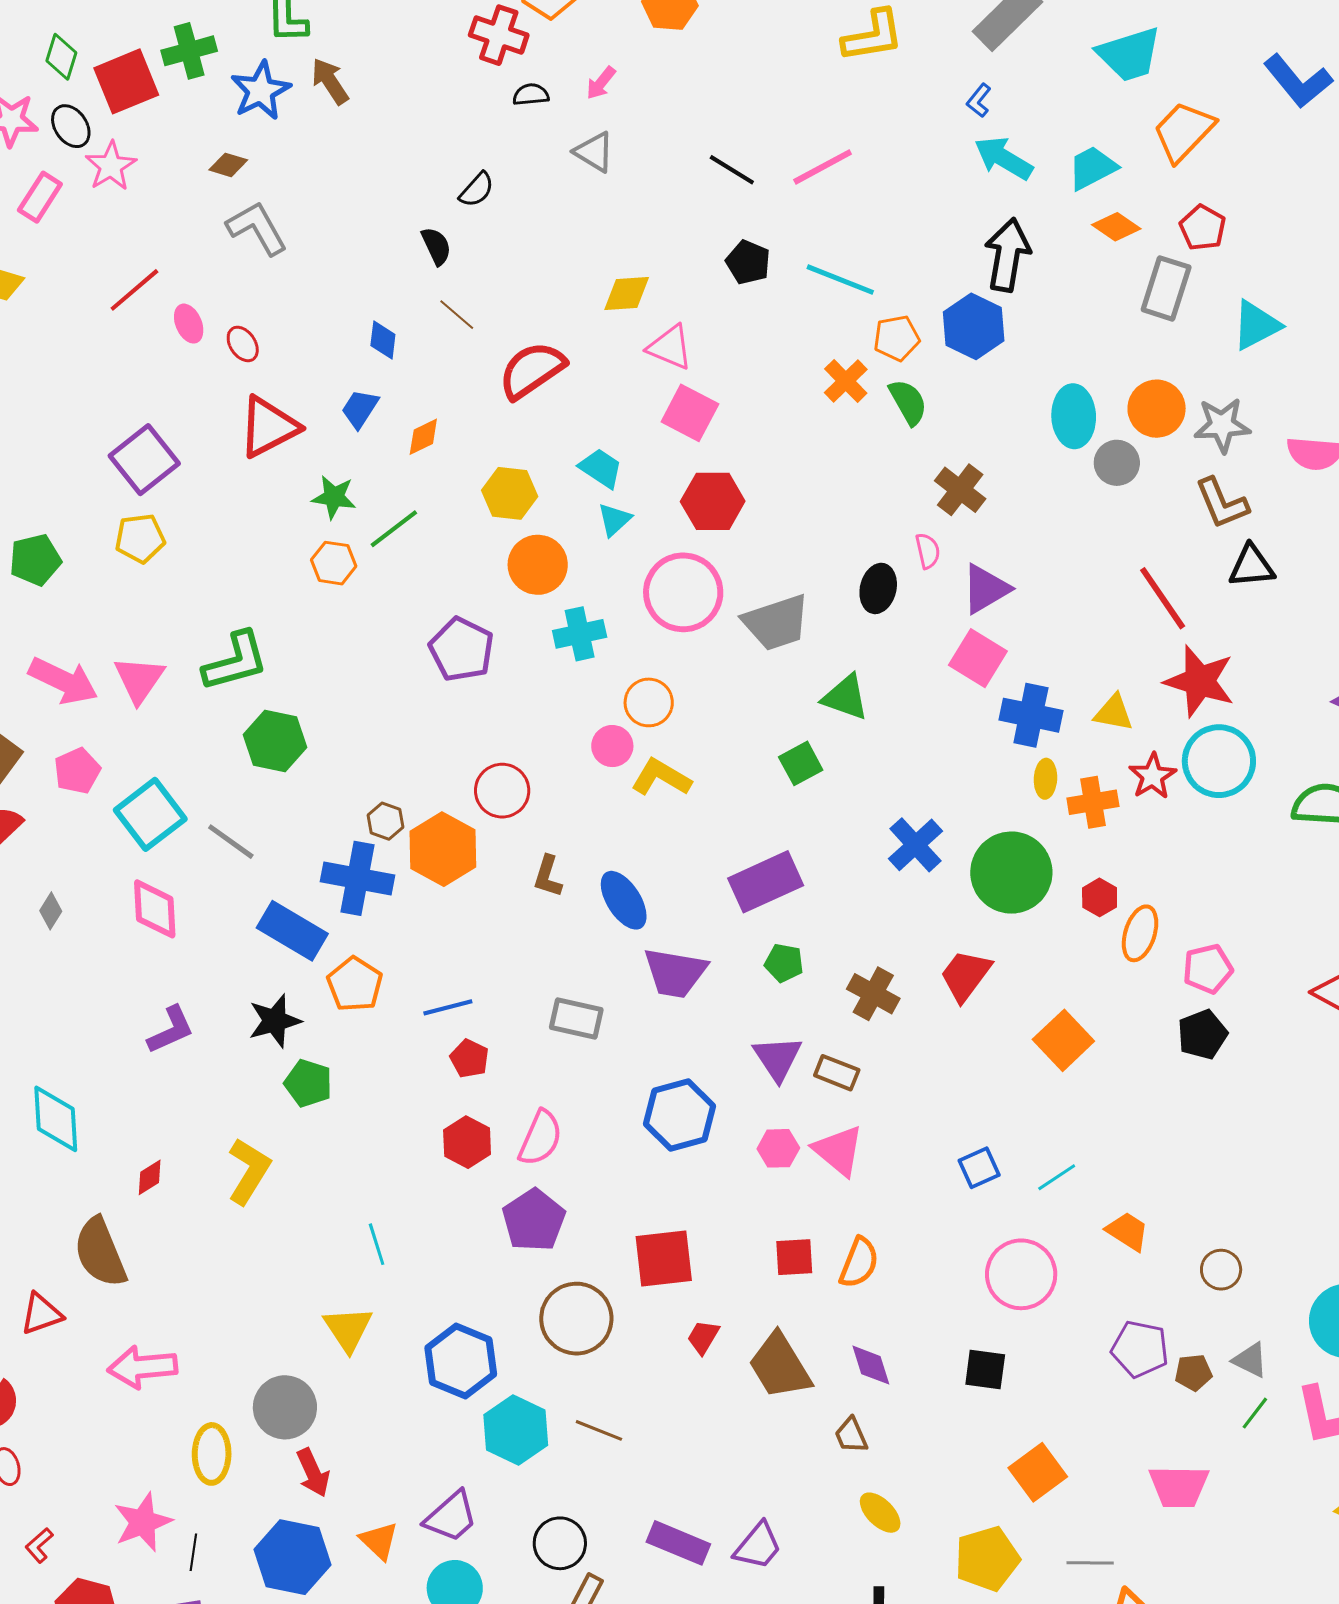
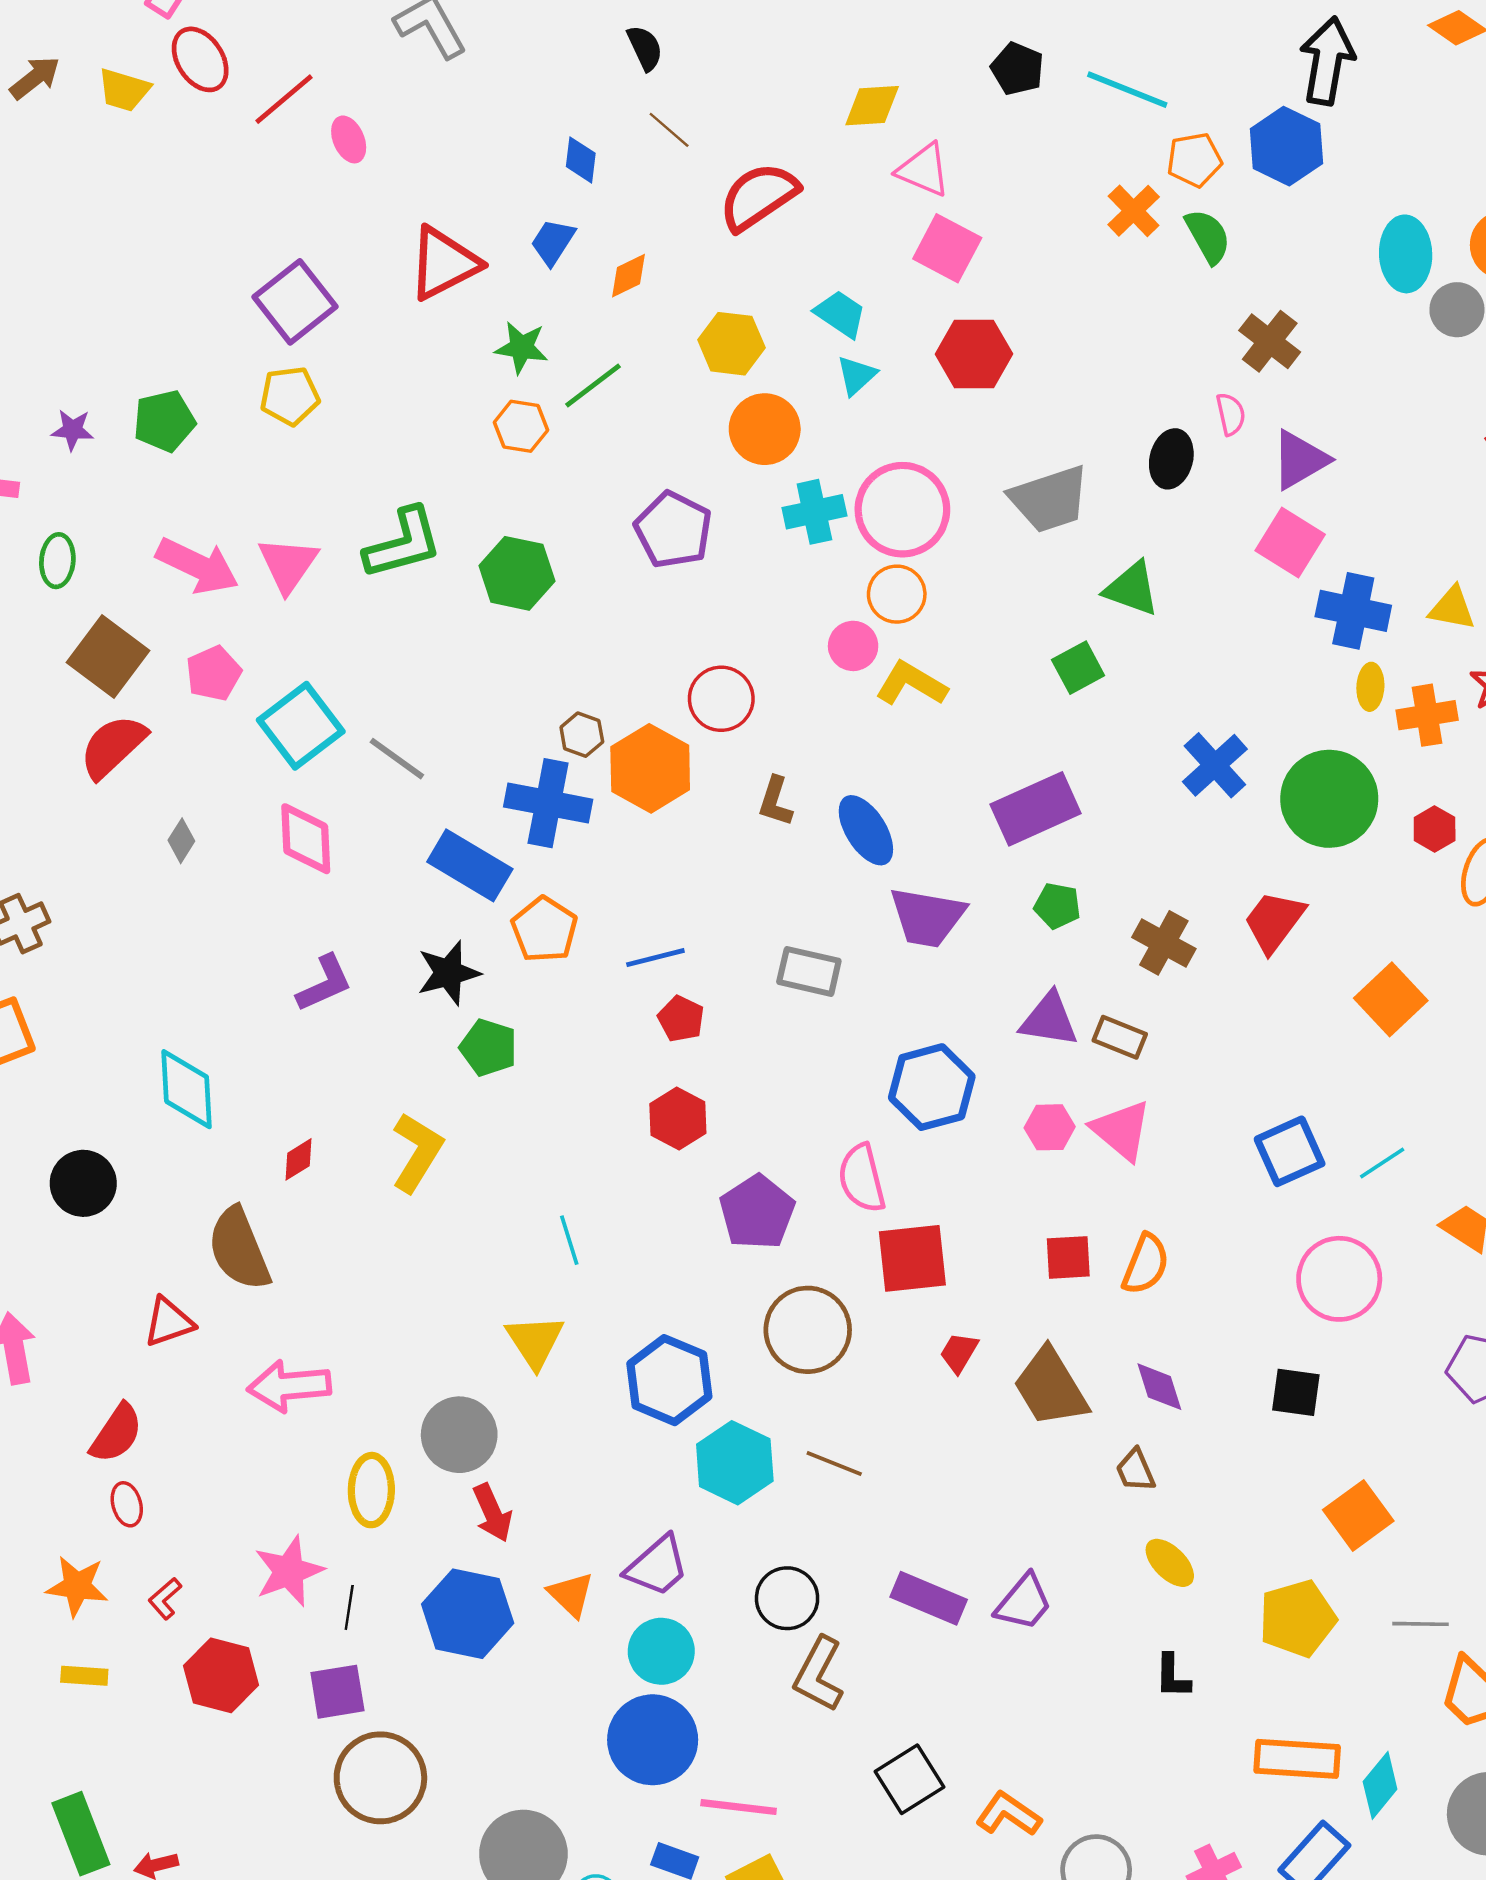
red ellipse: (243, 344) -> (200, 59), moved, size x1.5
pink circle: (683, 592) -> (902, 510), moved
green hexagon: (275, 741) -> (517, 573), moved
purple triangle: (778, 1058) -> (1049, 1020), turned -48
pink semicircle: (540, 1138) -> (862, 1178), moved, turned 142
blue square: (979, 1168) -> (1290, 1151), size x1.4

